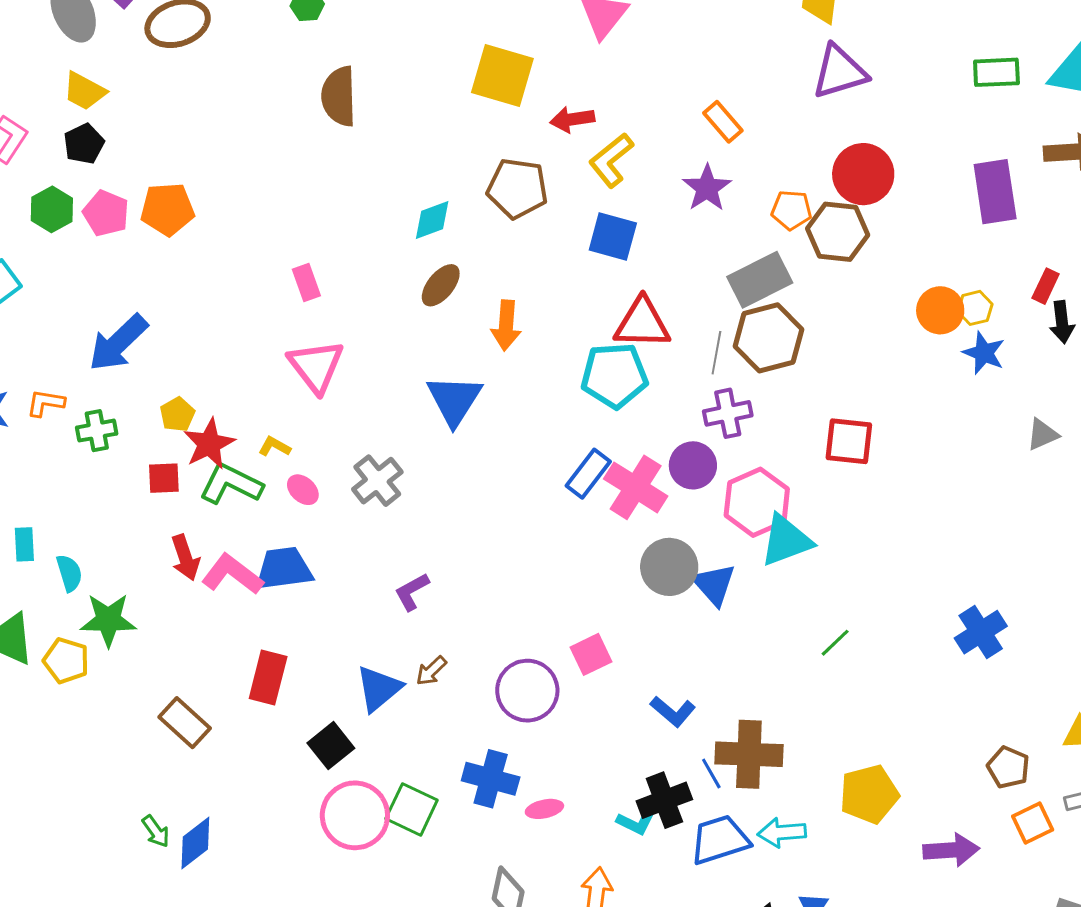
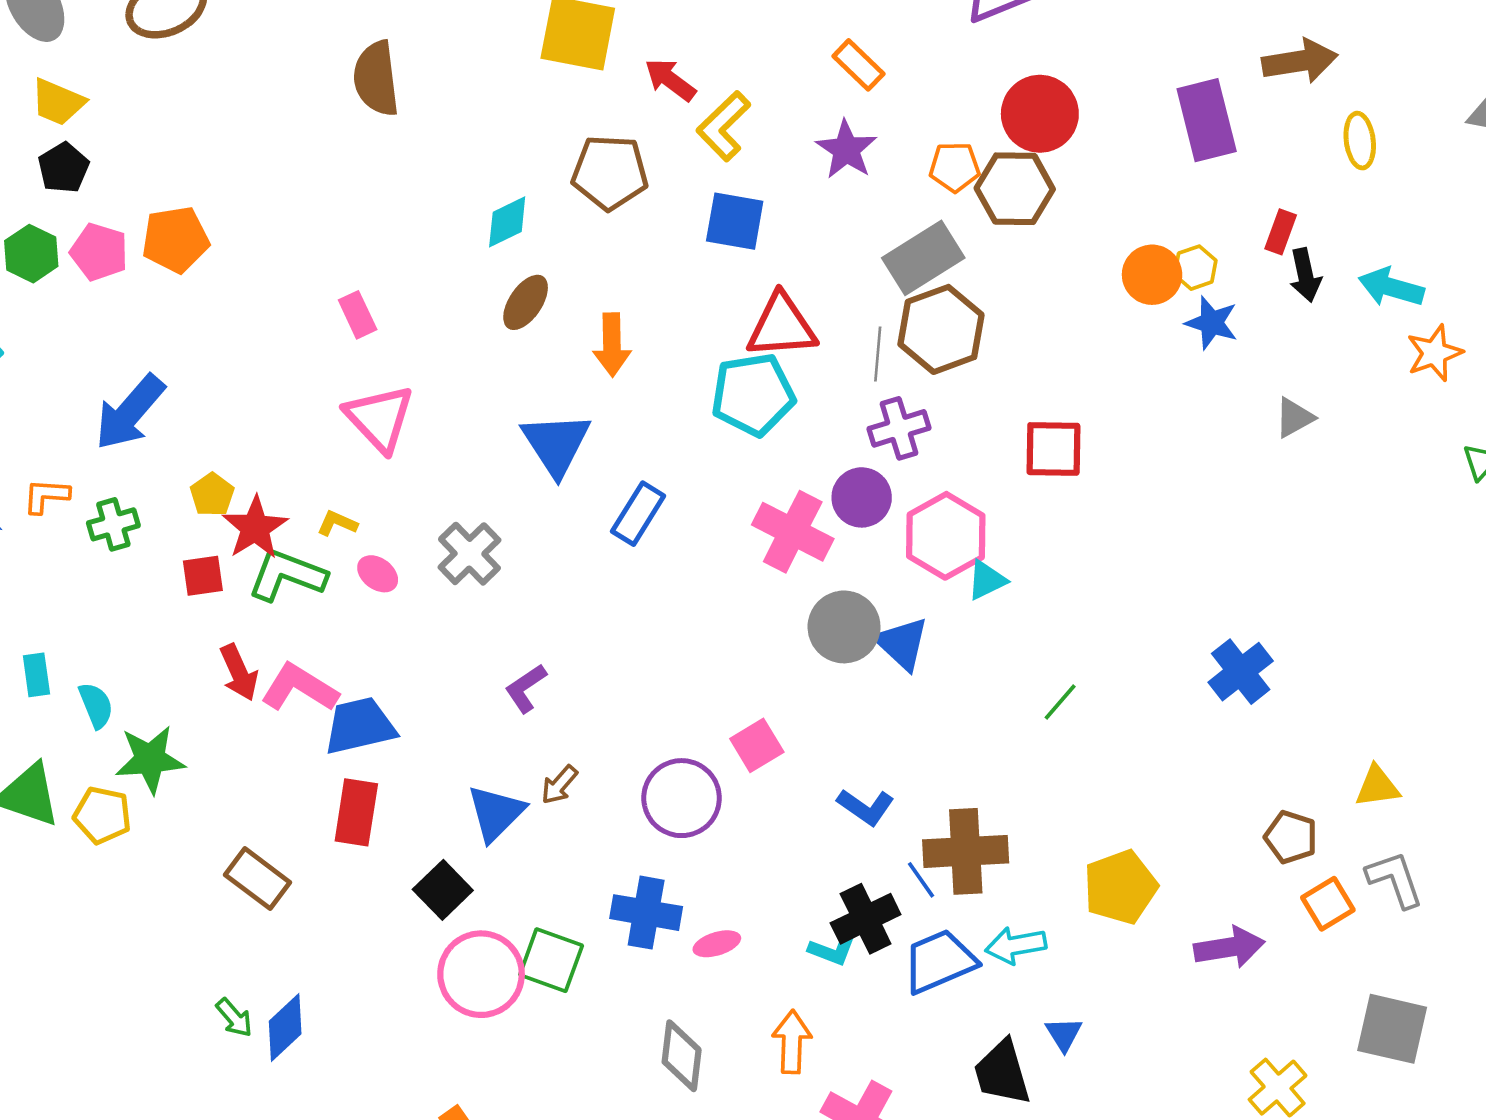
red arrow: (572, 119) -> (670, 80), turned 51
blue rectangle: (588, 474) -> (638, 514), moved
cyan triangle: (786, 540) -> (987, 580), size x0.6
blue trapezoid: (284, 569) -> (360, 726), moved

